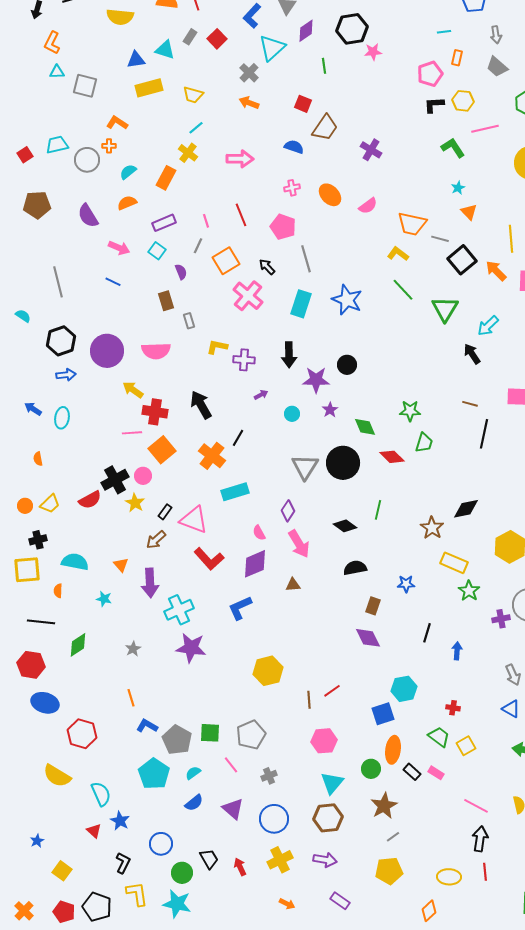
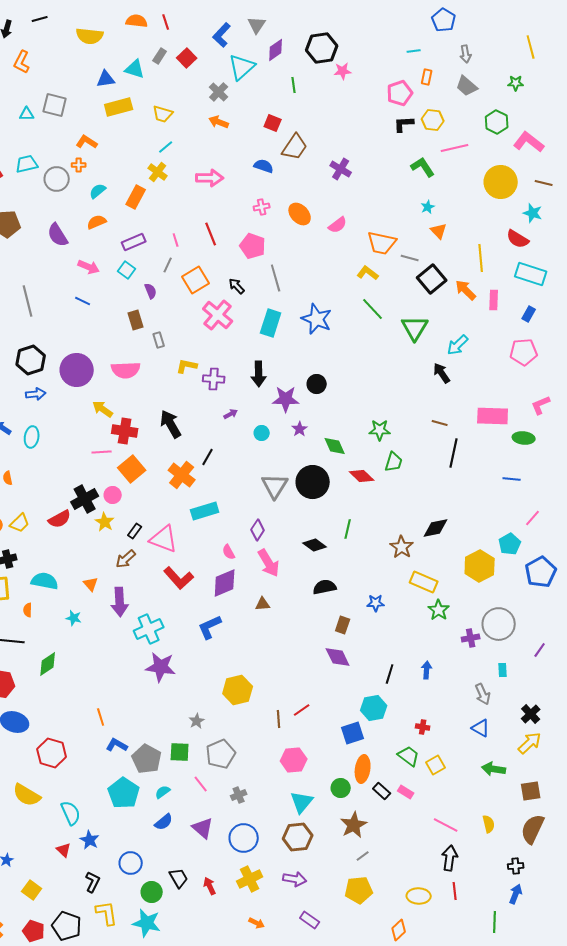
cyan triangle: (57, 72) -> (27, 114), moved
black line: (427, 633) -> (390, 674), moved
gray star: (133, 649) -> (197, 721), moved

